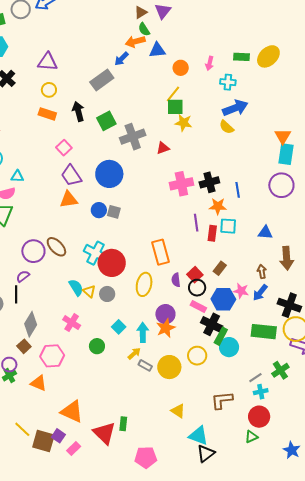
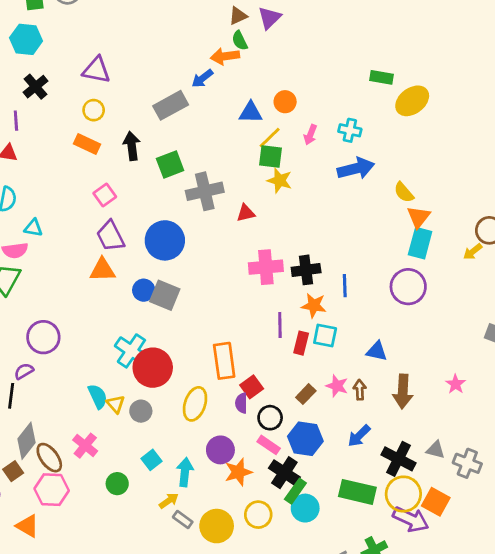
blue triangle: (157, 50) -> (251, 112), moved
green rectangle: (241, 57) -> (381, 77), moved
pink arrow: (210, 63) -> (310, 135), moved
yellow semicircle: (227, 127) -> (404, 192), moved
gray square: (114, 212) -> (165, 295), size x1.5
brown ellipse: (56, 247) -> (49, 458), moved
brown arrow: (262, 272) -> (360, 390), moved
red square: (195, 275) -> (252, 387), moved
pink star: (241, 291) -> (337, 386), moved
orange star: (166, 328) -> (238, 472), moved

